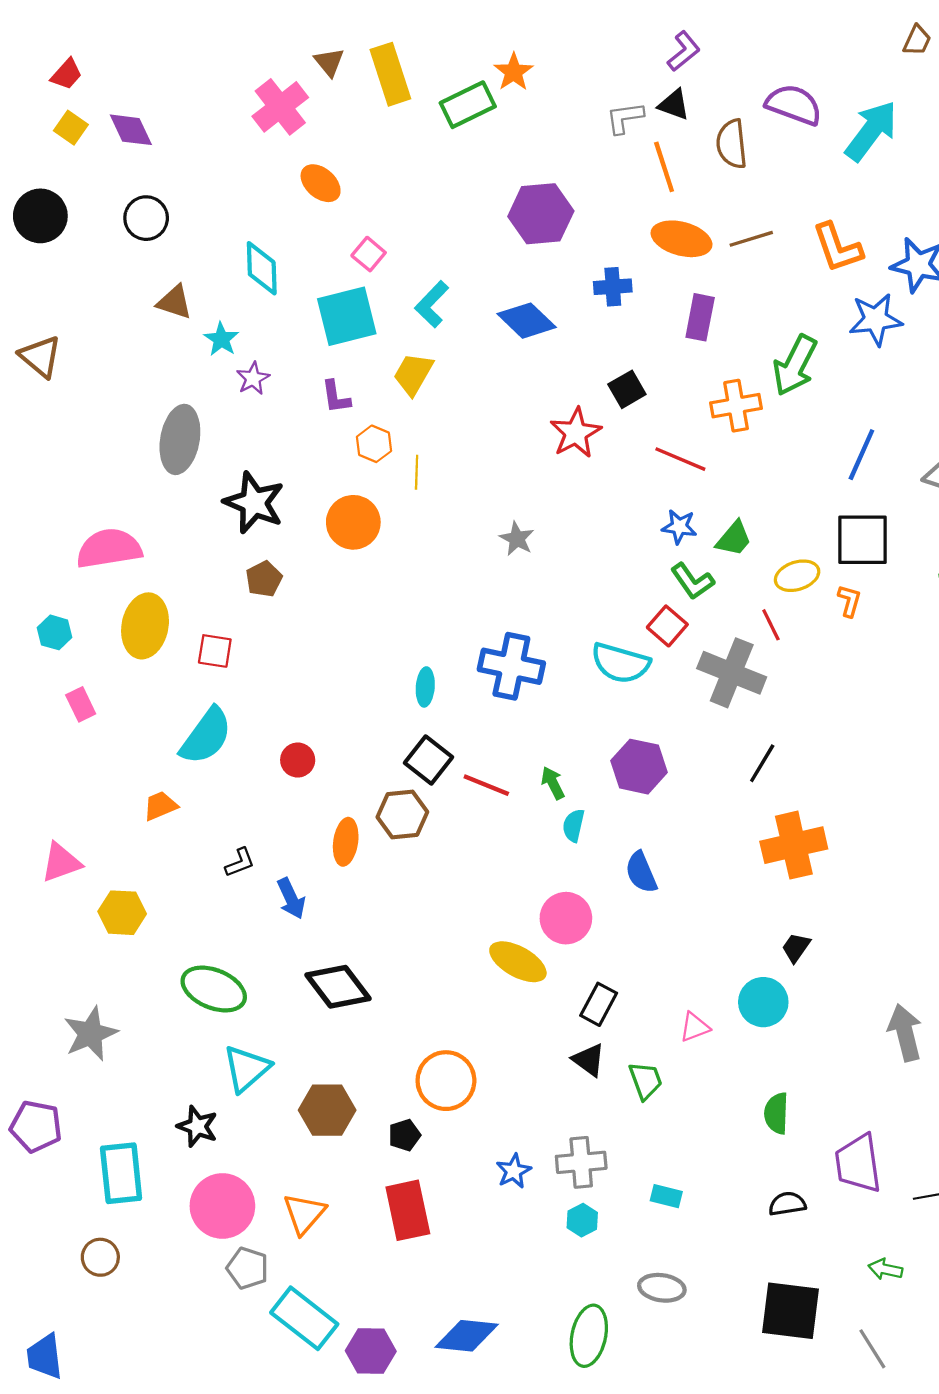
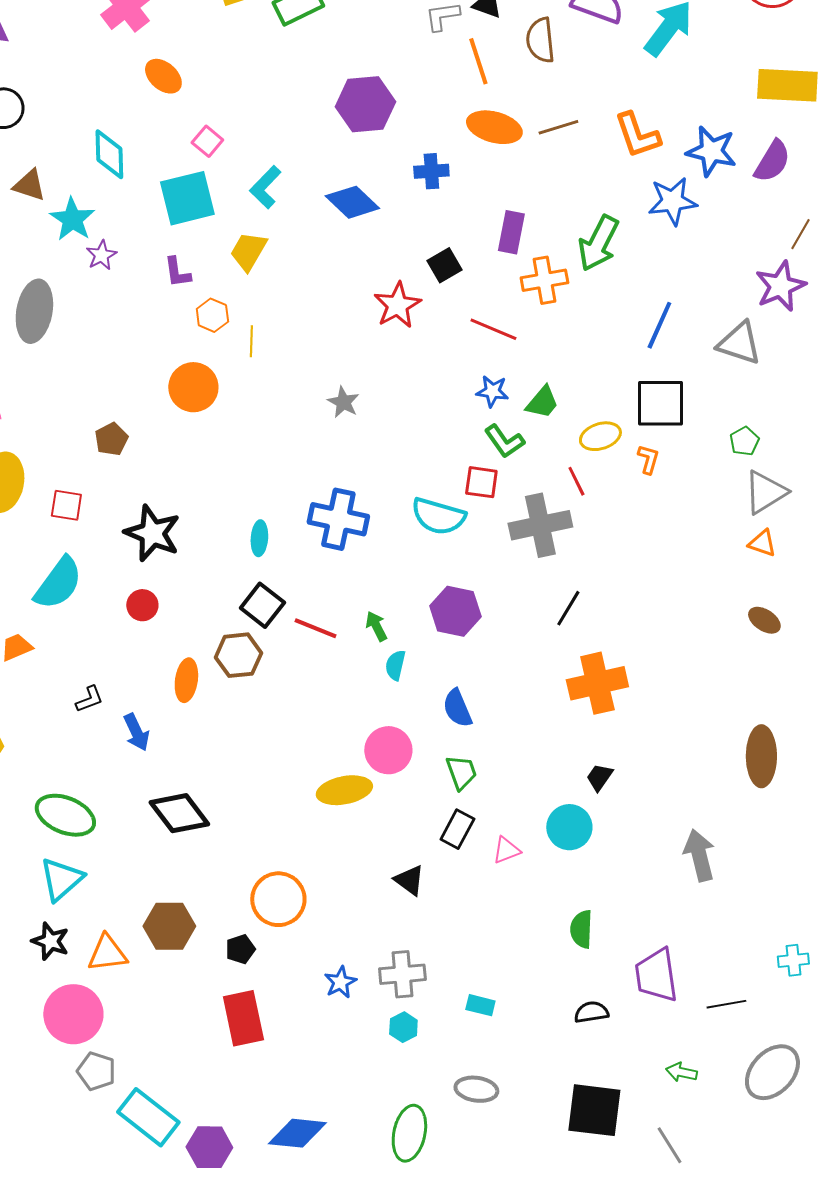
purple rectangle: (700, 317) -> (511, 232), moved
cyan star: (221, 339) -> (72, 219), size x1.4
black star: (254, 503) -> (152, 533), moved
red square: (667, 626) -> (481, 482), turned -33
gray cross: (732, 673) -> (540, 525), turned -34
yellow ellipse: (518, 962) -> (344, 790), turned -40
black rectangle: (599, 1004) -> (457, 829), moved
cyan triangle: (246, 1069) -> (61, 879), moved
green trapezoid: (646, 1081) -> (461, 772), moved
orange triangle: (304, 1214) -> (107, 953), moved, turned 42

